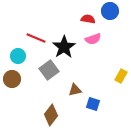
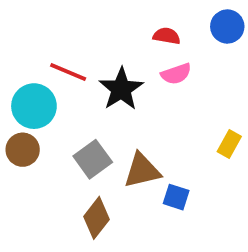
blue circle: (110, 11) -> (227, 26), moved
cyan circle: (18, 56) -> (34, 106), size x1.5
gray square: (49, 70) -> (93, 159), moved
brown triangle: (75, 90) -> (142, 171), size x1.5

